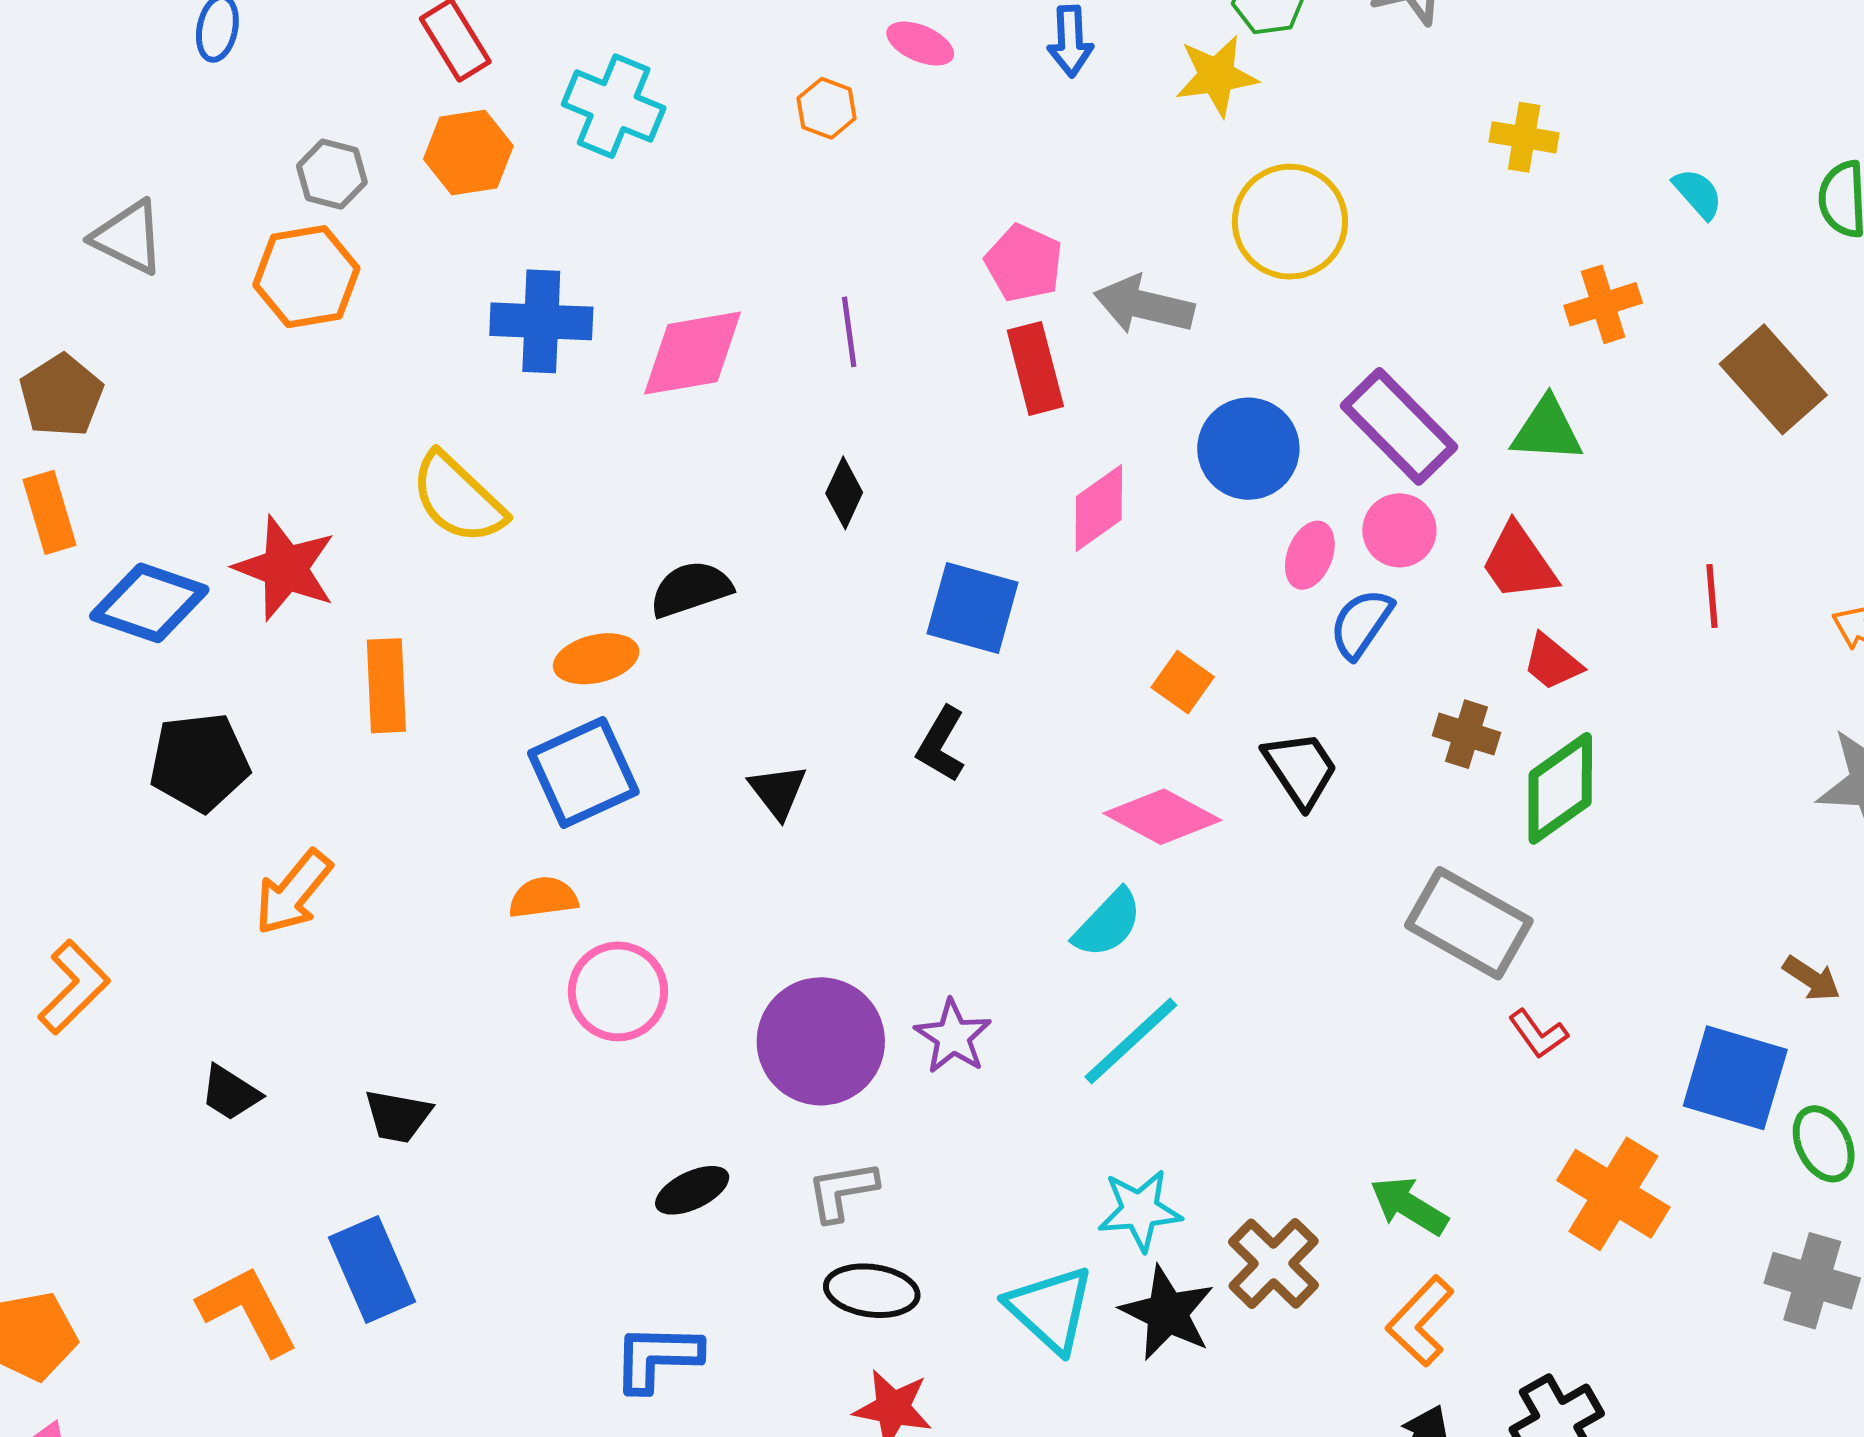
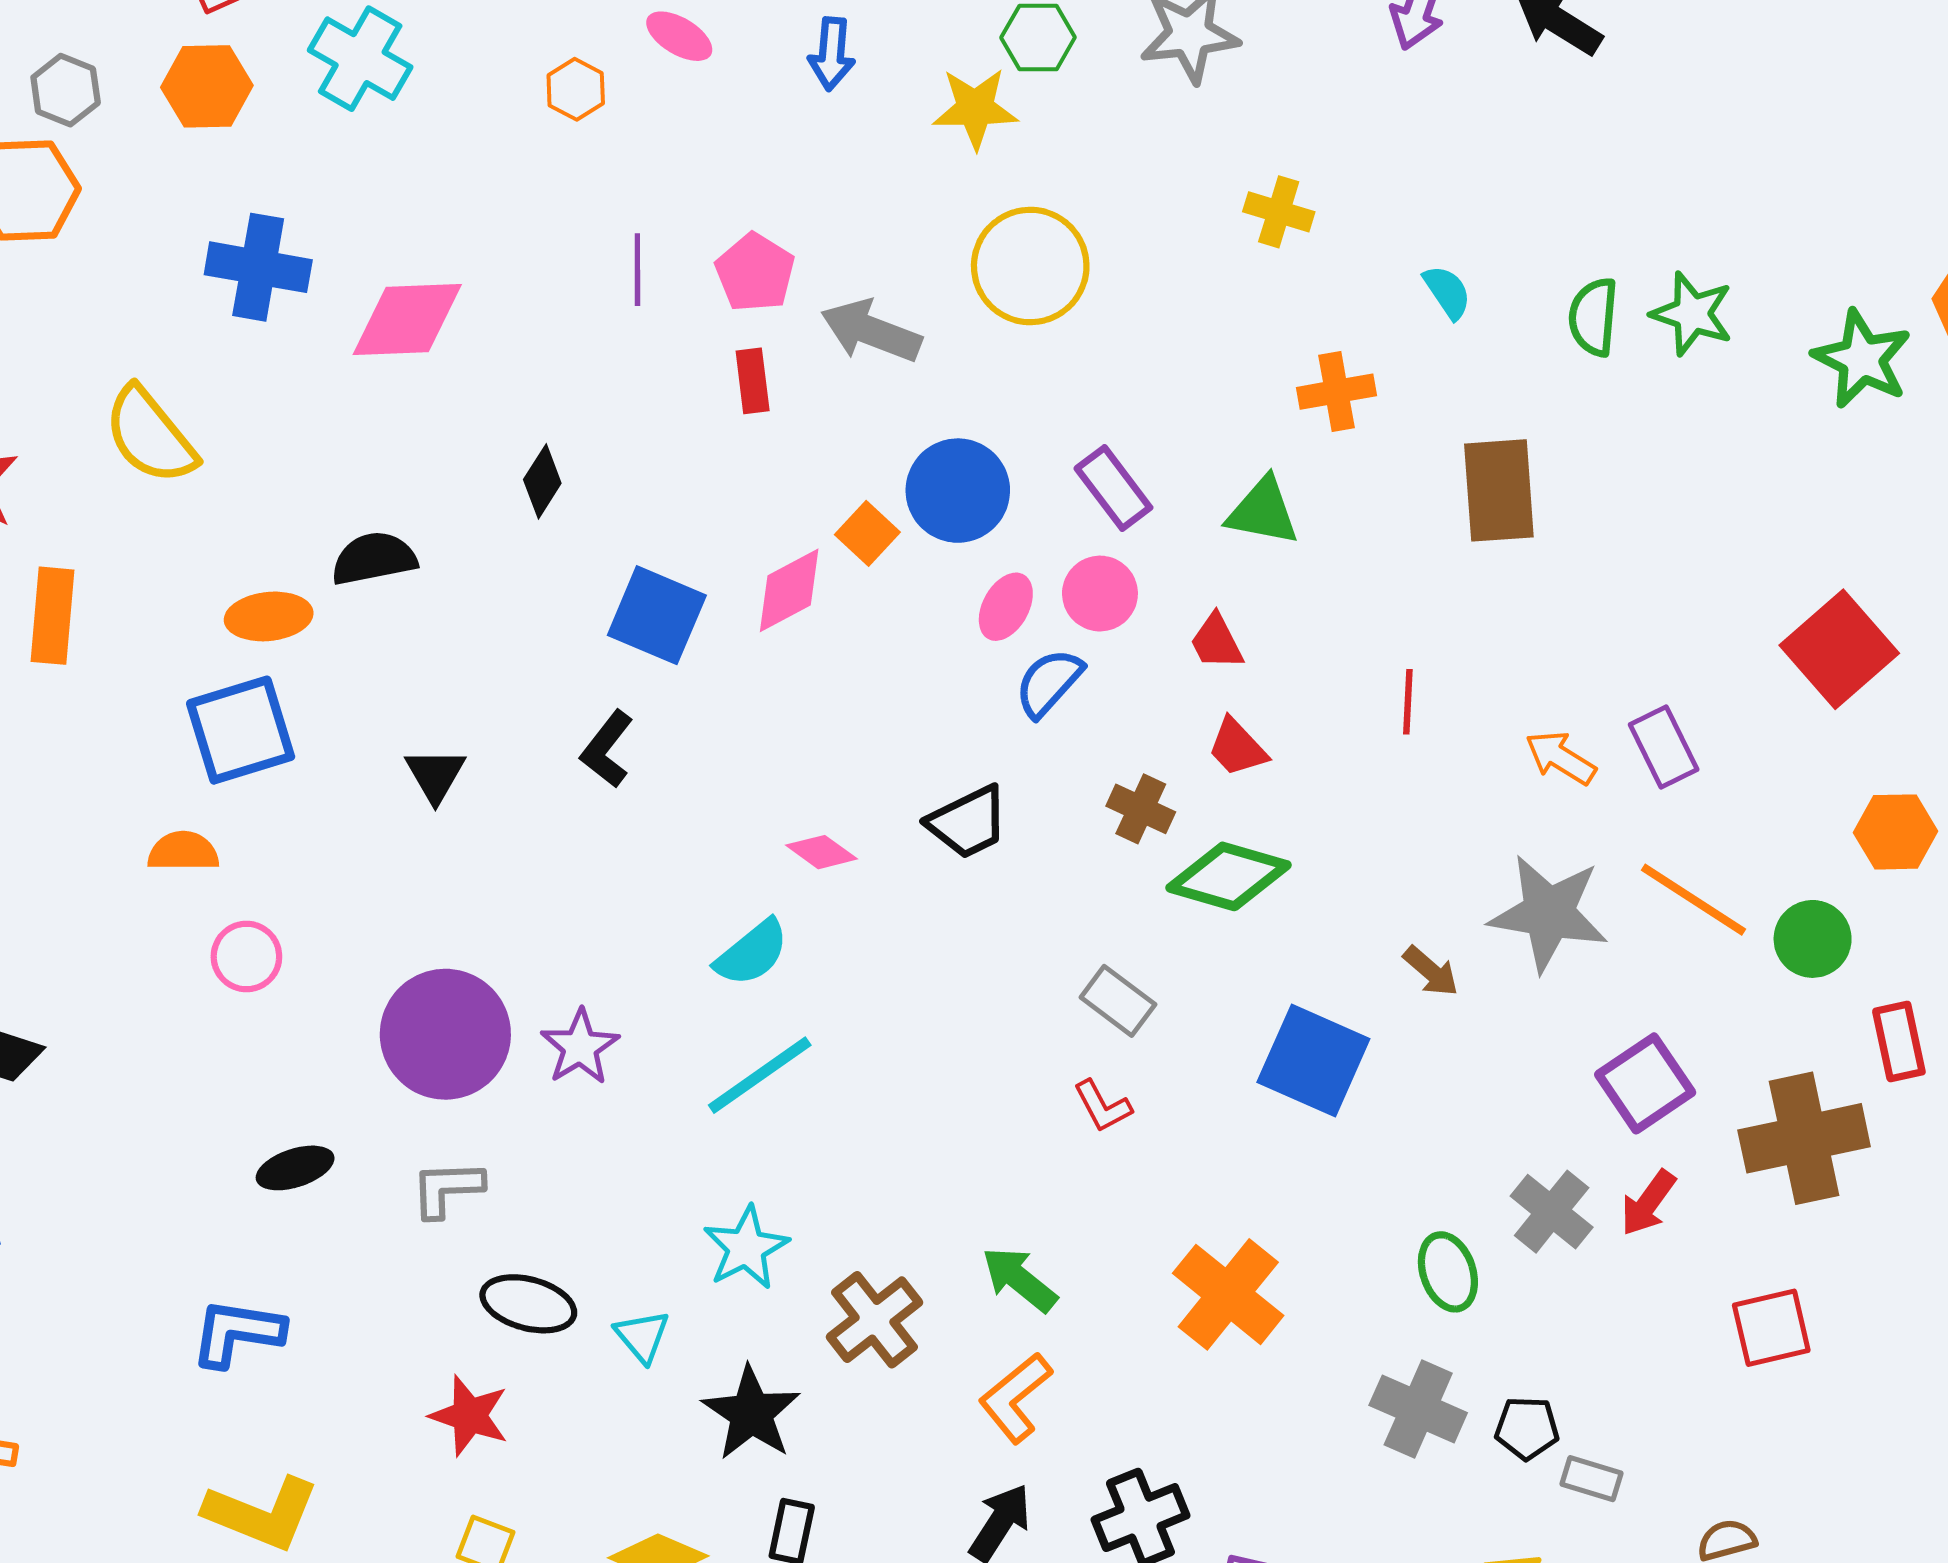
purple line: (849, 332) -> (637, 270), moved
red rectangle: (1035, 368) -> (753, 381), size x0.7
brown rectangle: (1773, 379) -> (1499, 490), turned 30
purple rectangle: (1399, 426) -> (1113, 488), size x0.7
pink diamond: (1099, 508) -> (789, 590), moved
red trapezoid: (1519, 562) -> (1217, 642), size x0.7
orange square: (1183, 682) -> (867, 533), moved
black trapezoid: (1301, 769) -> (968, 822), turned 90
green diamond: (1560, 788) -> (1228, 876), turned 44
pink diamond: (1162, 817) -> (822, 852), size x0.6
gray rectangle: (1469, 923) -> (1118, 1001), size x0.6
brown arrow: (1812, 979) -> (1431, 971), moved
pink circle: (618, 991) -> (246, 957), size x0.7
red L-shape: (1538, 1034) -> (1102, 1106), moved
blue square: (1735, 1078) -> (1313, 1060), moved
cyan star: (1140, 1210) -> (746, 1248), turned -30
black ellipse: (872, 1291) -> (528, 1304), moved
cyan triangle: (1050, 1309) -> (642, 1336), size x0.6
black star: (1167, 1313) -> (751, 1413), moved

